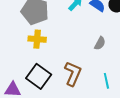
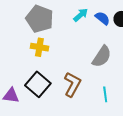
gray semicircle: (100, 43) -> (102, 56), size x1.6

